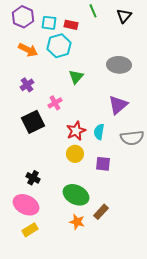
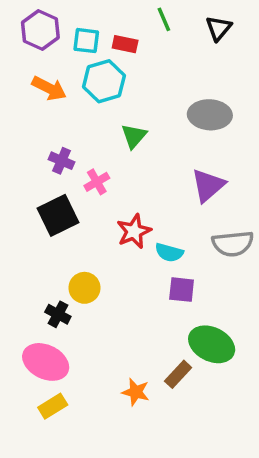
purple cross: (27, 85) -> (62, 161), moved, turned -32
cyan semicircle: (99, 132) -> (169, 253), moved, turned -84
yellow circle: (75, 154) -> (84, 288), moved
green ellipse: (76, 195) -> (212, 344), moved

